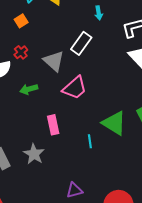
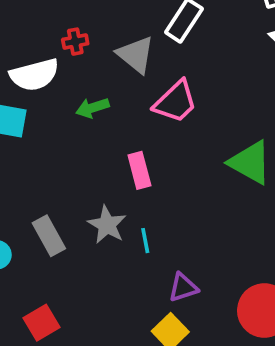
red cross: (21, 52) -> (75, 42), turned 32
cyan line: (90, 141) -> (145, 241), moved

